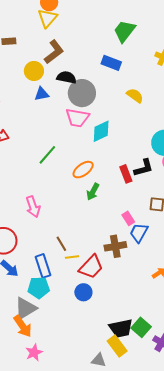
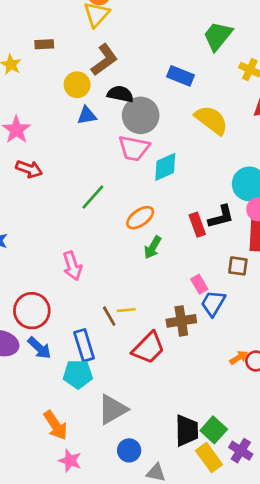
green trapezoid: (125, 31) -> (218, 36), moved
yellow semicircle: (135, 96) -> (211, 120), size x1.5
yellow line: (72, 257) -> (126, 310), moved
blue circle: (83, 292) -> (129, 450), moved
gray triangle: (25, 308) -> (113, 409), moved
black trapezoid: (121, 328) -> (187, 431), turned -80
yellow rectangle: (117, 346) -> (209, 458), moved
pink star: (34, 353) -> (70, 461), turned -30

